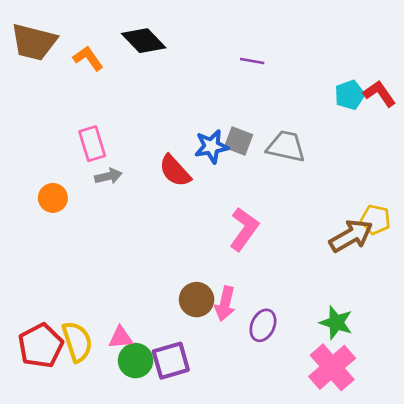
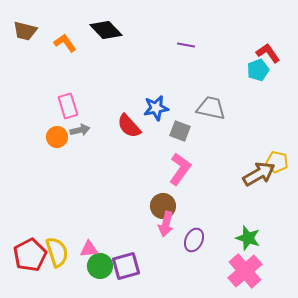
brown trapezoid: (34, 42) -> (25, 31), size x0.7
red L-shape: (380, 94) -> (268, 53), moved
gray square: (239, 141) -> (180, 131), moved
orange circle: (53, 198) -> (57, 137), moved
brown circle: (197, 300) -> (163, 206), moved

